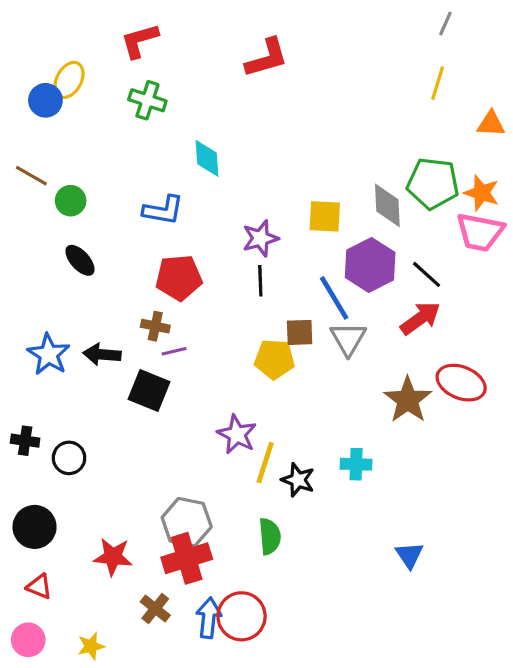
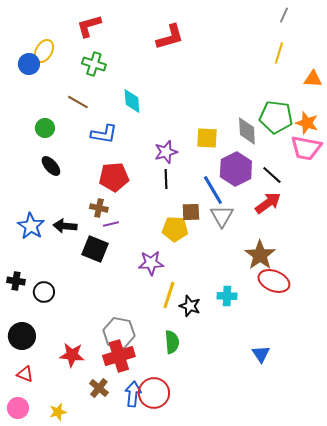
brown line: (31, 176) -> (78, 102), moved
red ellipse: (461, 383) -> (274, 281), moved
purple star: (237, 434) -> (151, 263), moved, turned -30

